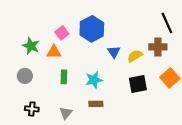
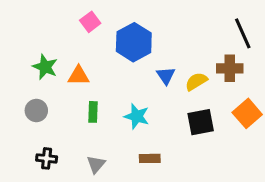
pink square: (62, 33) -> (90, 22), moved
cyan star: (94, 80) -> (137, 116), turned 30
brown rectangle: (96, 104) -> (150, 158), moved

